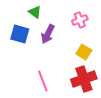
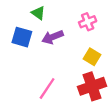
purple arrow: (48, 34) -> (53, 37), turned 42
pink line: (43, 81) -> (47, 89), turned 55

